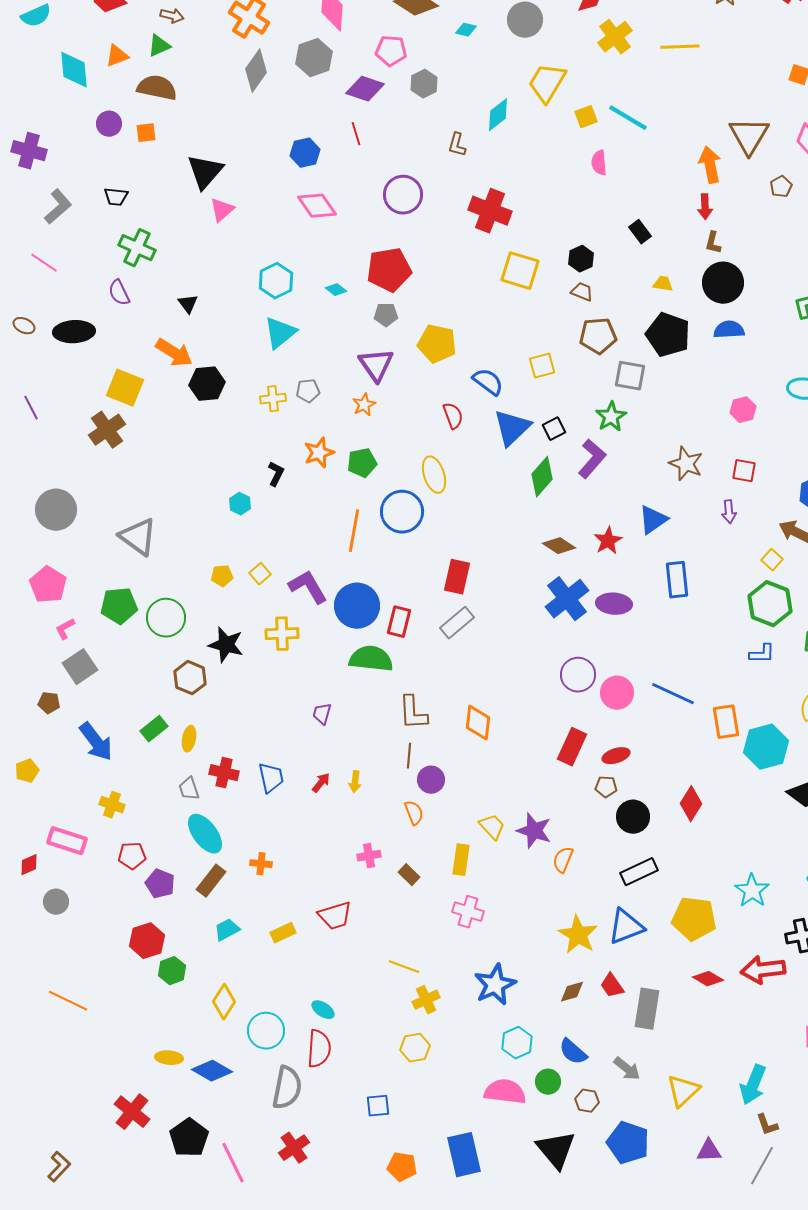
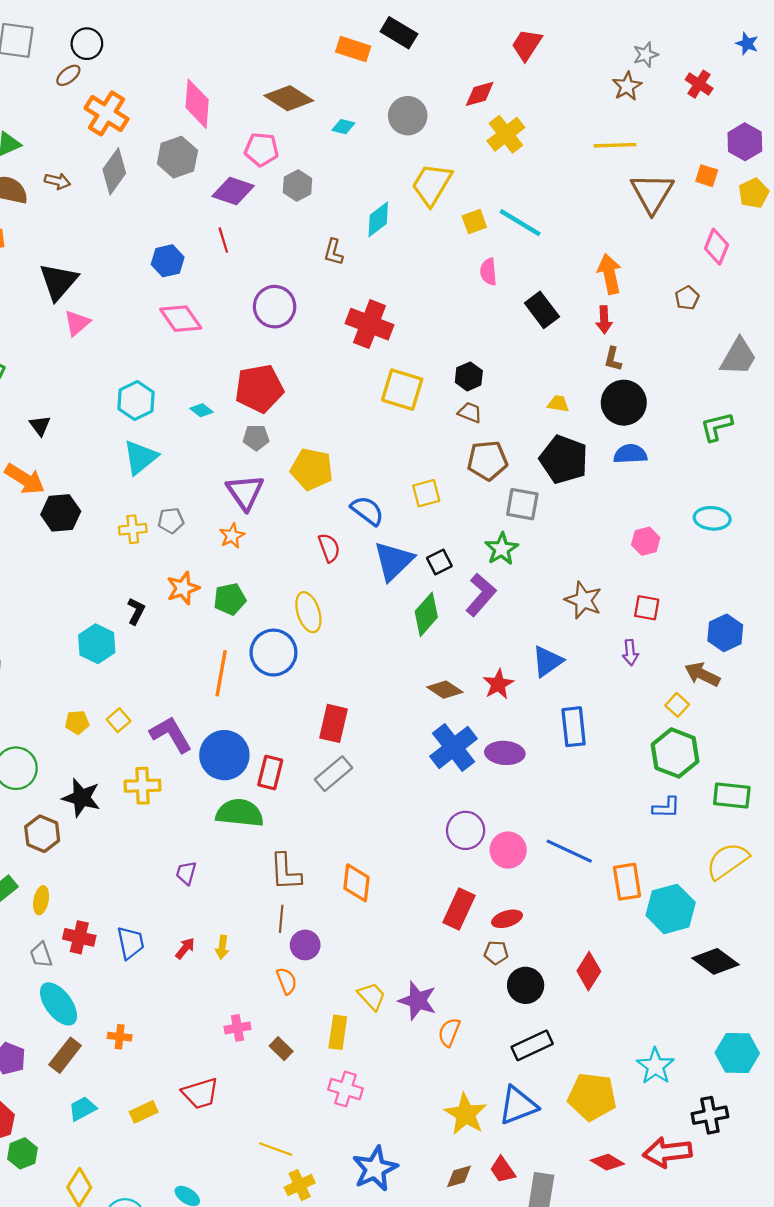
brown arrow: (172, 16) -> (57, 181), moved
yellow line: (680, 47) -> (615, 145), moved
brown triangle: (749, 136) -> (652, 193), moved
black rectangle: (640, 232) -> (542, 310), moved, size x1.4
cyan hexagon: (240, 504) -> (97, 644), size x1.6

